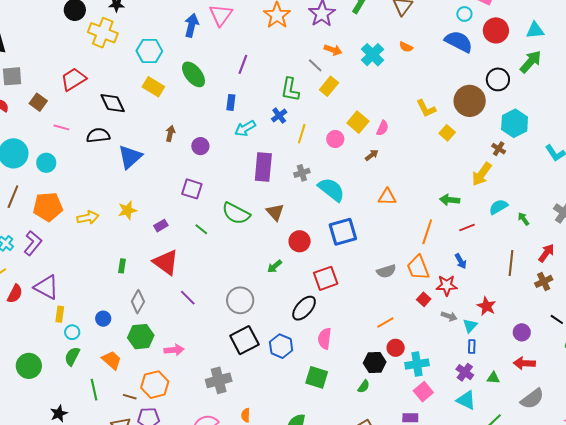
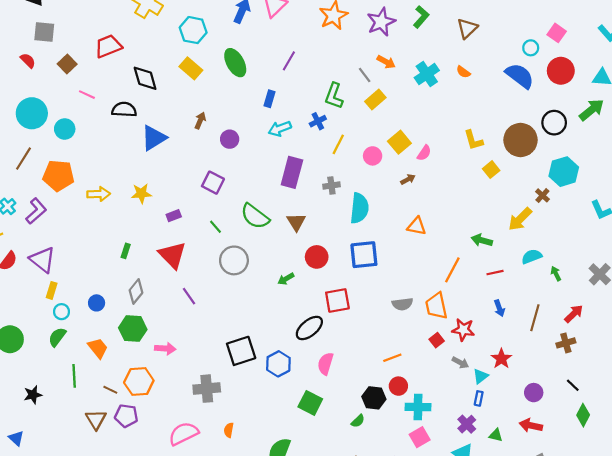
cyan semicircle: (331, 189) -> (359, 208), turned 48
blue arrow: (461, 261) -> (499, 308), moved
gray circle: (240, 300) -> (234, 260), moved

